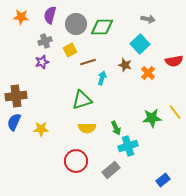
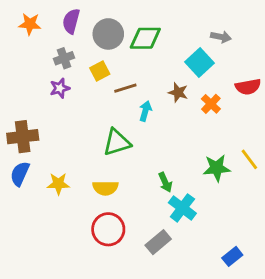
gray arrow: (148, 19) -> (221, 37), moved
yellow semicircle: (87, 128) -> (105, 188), moved
cyan cross: (128, 146) -> (182, 208), turned -36

